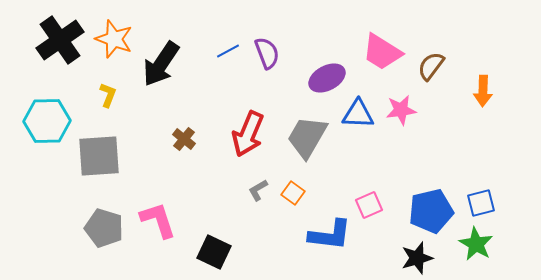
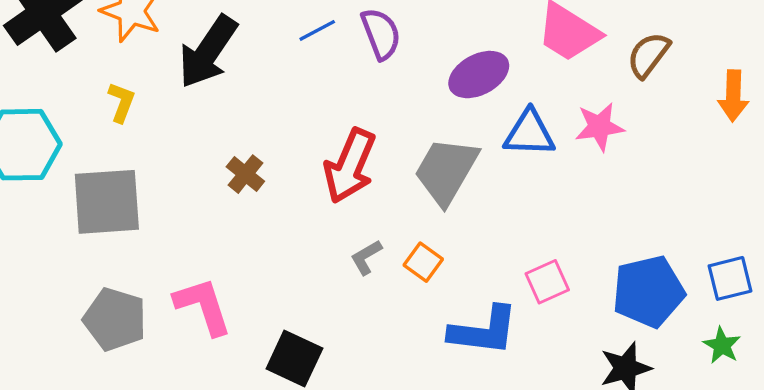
green star: (476, 244) -> (722, 345), size x0.7

